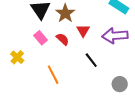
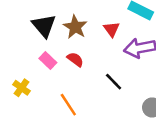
red triangle: (83, 31) -> (112, 29), moved

